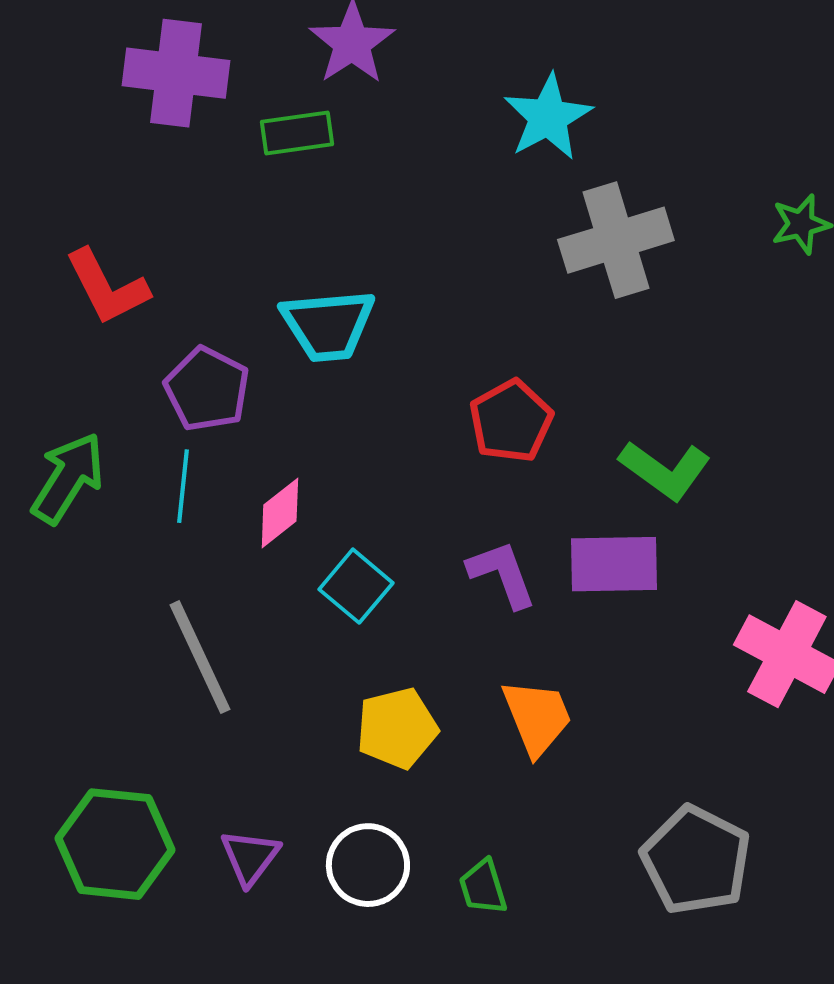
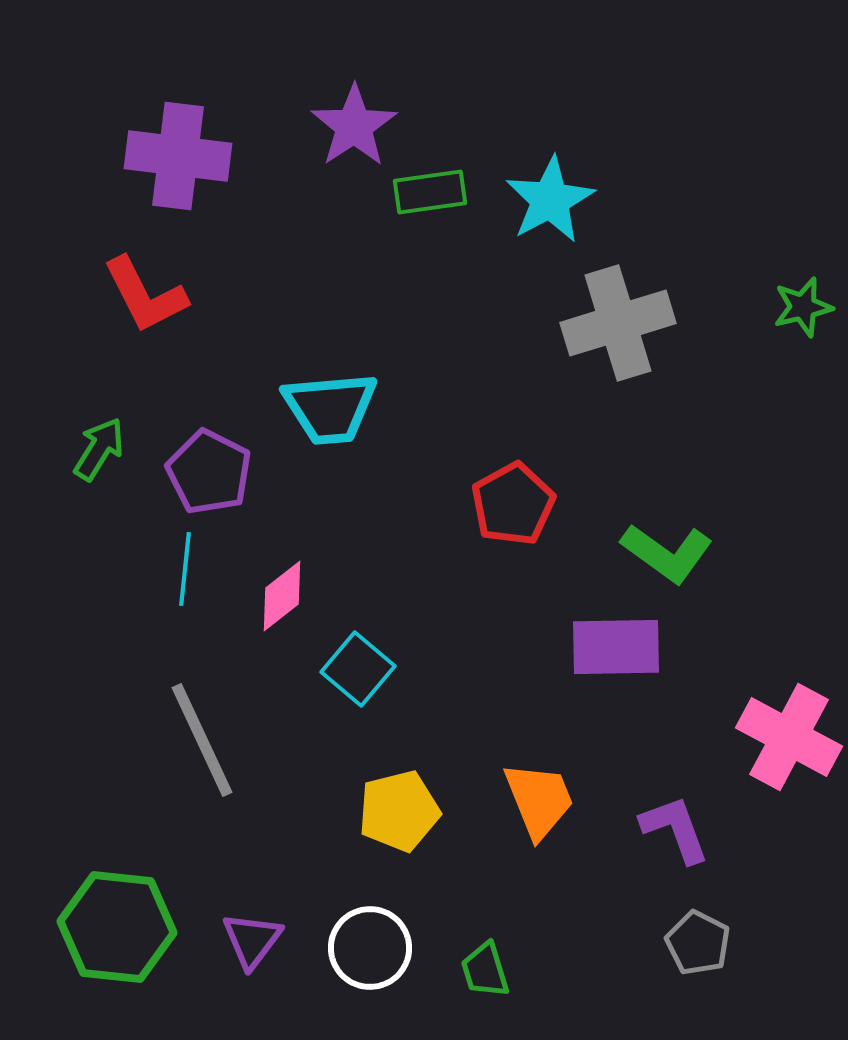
green rectangle: (297, 133) -> (430, 192), moved
red L-shape: (107, 287) -> (145, 295), moved
green arrow: (68, 478) -> (99, 449), moved, size x0.7
purple L-shape: (502, 574) -> (675, 829), moved
gray pentagon: (696, 860) -> (698, 943), size x0.6

